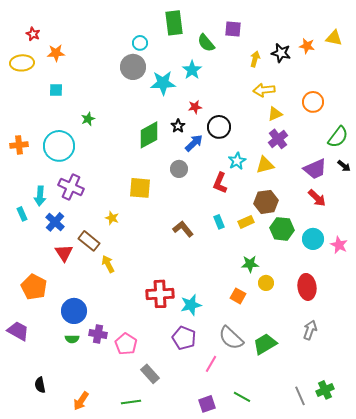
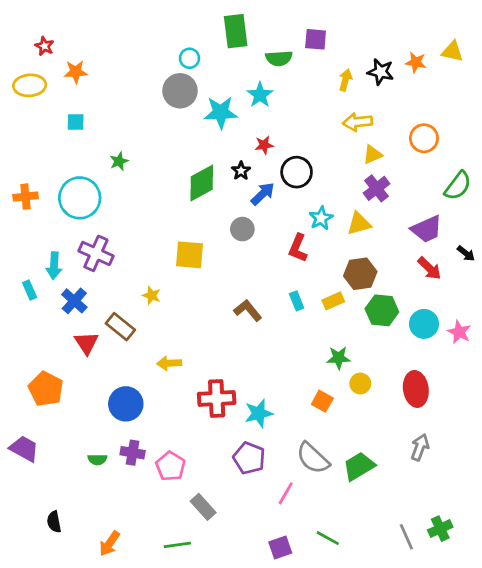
green semicircle: (206, 43) -> (279, 58), turned -54
black arrow: (344, 166) -> (466, 253), moved
yellow arrow: (108, 264) -> (169, 363), moved, turned -66
blue circle: (74, 311) -> (126, 404), moved

